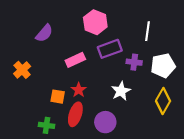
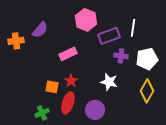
purple rectangle: (110, 49) -> (109, 36), moved
orange cross: (22, 70) -> (16, 41), moved, turned 35
white star: (121, 91) -> (109, 82), turned -30
green cross: (46, 125) -> (42, 113), turned -32

